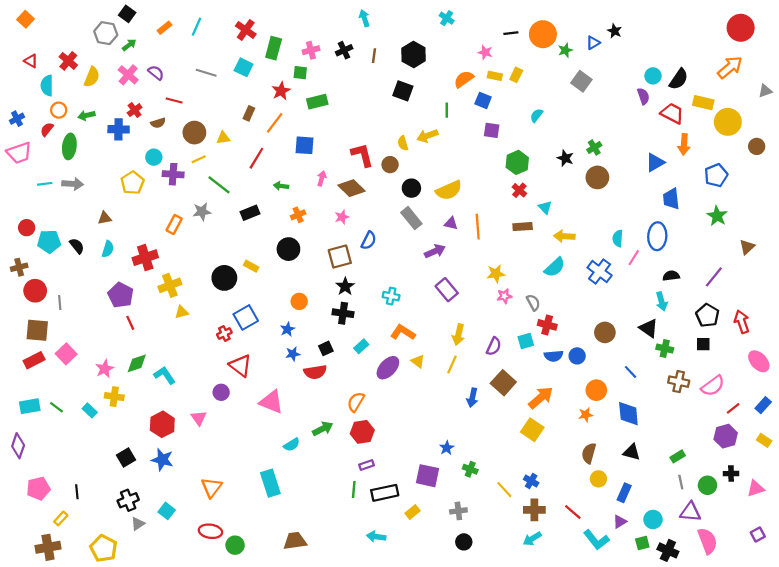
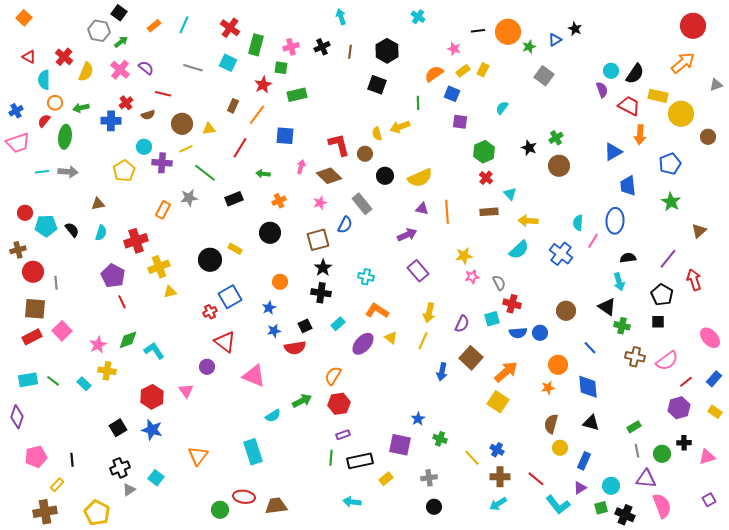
yellow rectangle: (495, 76) -> (463, 71), turned -48
gray rectangle: (411, 218) -> (362, 204), moved
red arrow: (742, 322) -> (694, 280), moved
red ellipse: (210, 531) -> (244, 497), moved

